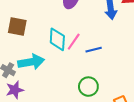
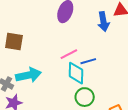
cyan diamond: (57, 39) -> (76, 73), moved
pink line: (74, 42) -> (69, 54), turned 30

